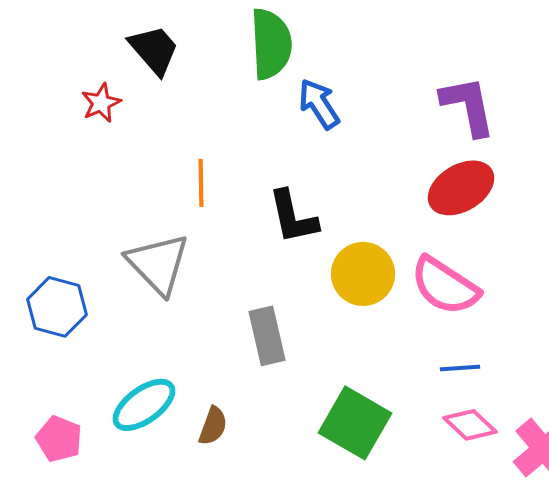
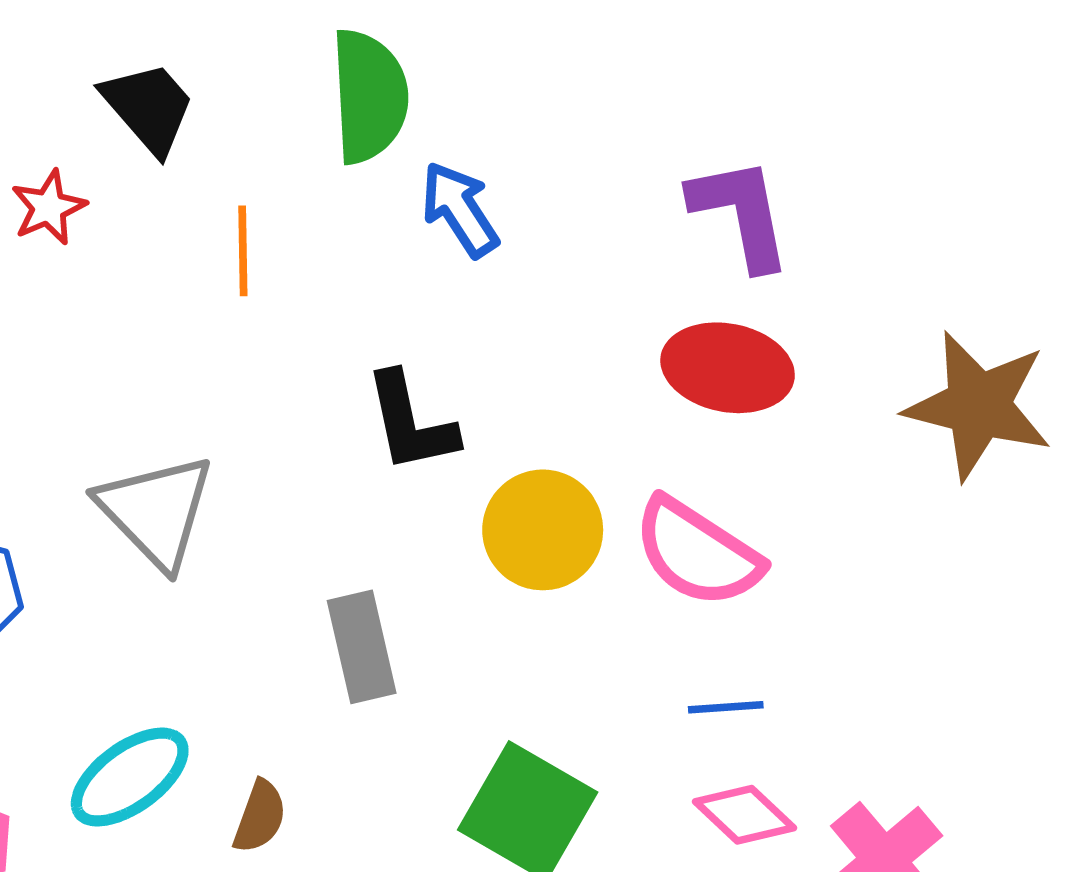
orange line: (201, 183) -> (243, 251), moved
red ellipse: (461, 188) -> (728, 368), turned 42

